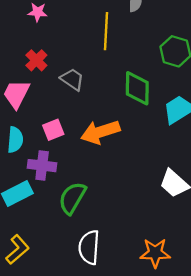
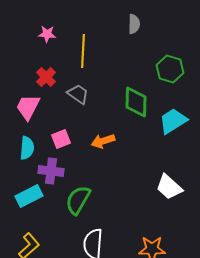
yellow line: (106, 31) -> (83, 51), moved
orange arrow: (100, 132) -> (103, 141), size x0.7

